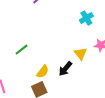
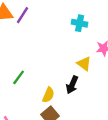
cyan cross: (86, 18) -> (80, 23), turned -32

